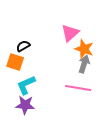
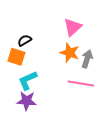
orange star: (84, 49) -> (70, 53), moved

